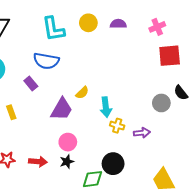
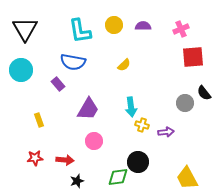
yellow semicircle: (82, 93) -> (124, 65), moved
yellow rectangle: (11, 112) -> (39, 120), moved
black star: (67, 162) -> (77, 181), moved

